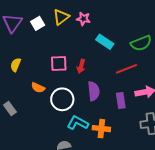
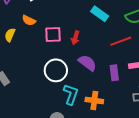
orange semicircle: (38, 88) -> (29, 20), moved
purple semicircle: (94, 91) -> (87, 63), turned -48
cyan L-shape: (78, 123) -> (71, 94), turned 80

